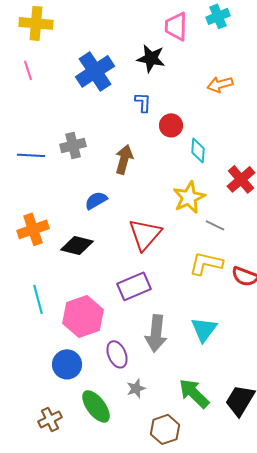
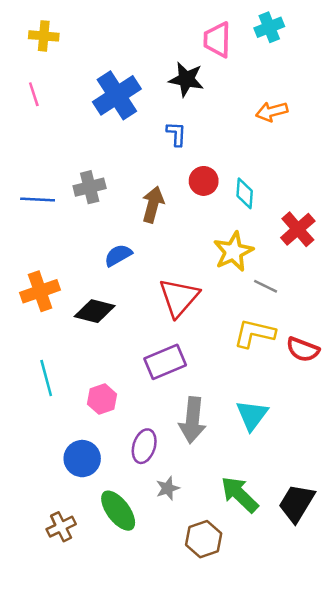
yellow cross: (36, 23) -> (44, 36), size x0.7
red circle: (171, 125) -> (204, 181), moved
pink hexagon: (83, 316) -> (102, 399), size x0.6
purple ellipse: (117, 354) -> (144, 446), turned 40

